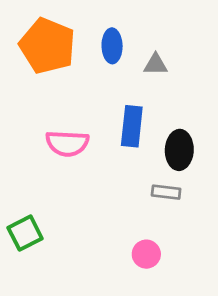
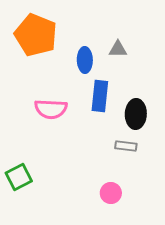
blue ellipse: (112, 46) -> (85, 60), moved

